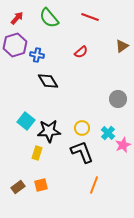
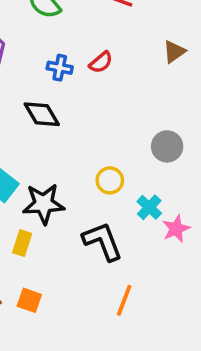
blue cross: (37, 55) -> (60, 68), moved
yellow circle: (82, 128) -> (110, 180), moved
orange square: (41, 185) -> (29, 300), turned 32

